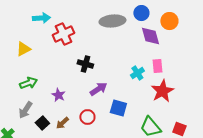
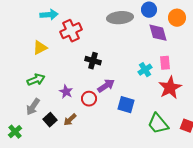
yellow triangle: (23, 49) -> (40, 48), moved
red circle: (87, 117) -> (89, 99), moved

